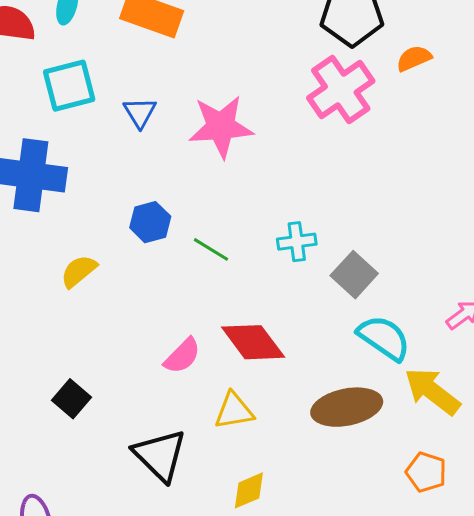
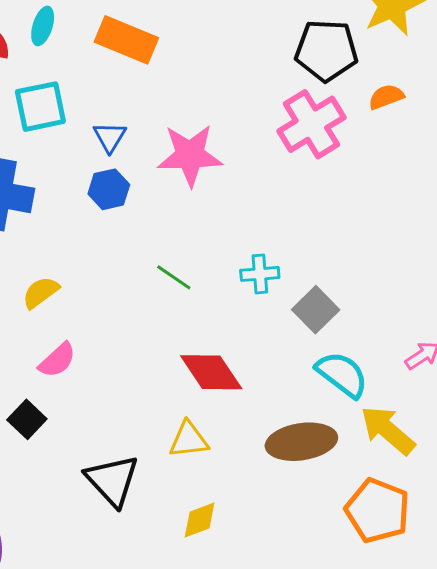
blue hexagon: (150, 222) -> (109, 189), moved
pink semicircle: (182, 356) -> (57, 360), moved
orange pentagon: (426, 472) -> (377, 511), size x1.6

